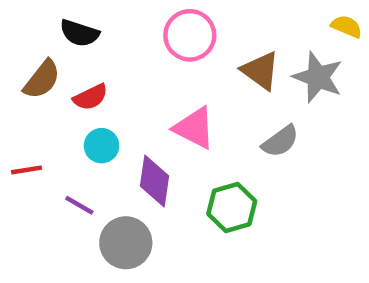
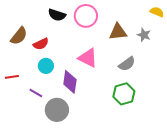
black semicircle: (79, 33) -> (57, 15), moved
brown triangle: (260, 71) -> (118, 32), turned -42
gray star: (318, 77) -> (144, 35), size x0.6
green hexagon: (232, 207) -> (124, 94), moved

